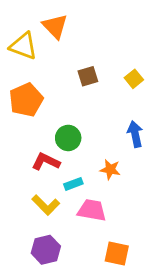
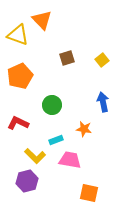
red L-shape: (46, 162) -> (18, 123), moved
purple hexagon: (46, 250) -> (27, 181), moved

